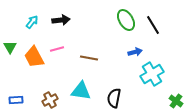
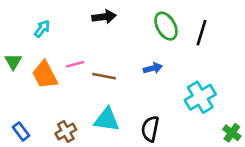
black arrow: (61, 20) -> (104, 17), moved
black line: (153, 25) -> (202, 33), turned 48
blue arrow: (135, 52) -> (153, 68), moved
brown line: (89, 58) -> (104, 76), moved
blue rectangle: (16, 100) -> (21, 131), turned 56

